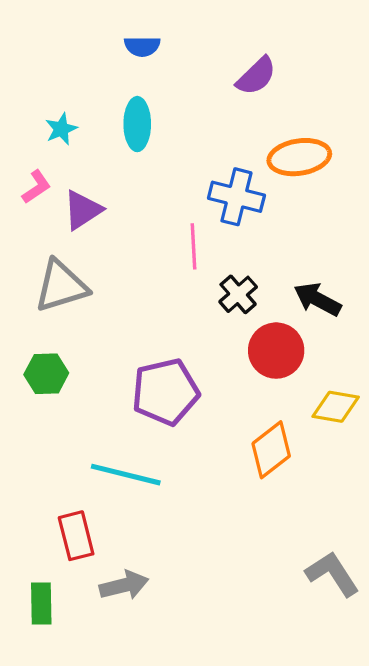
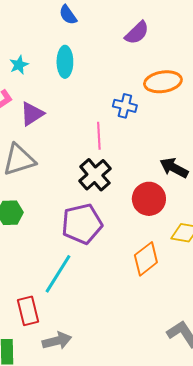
blue semicircle: (142, 46) -> (68, 15), turned 55
blue cross: (236, 197) -> (125, 106), size x0.7
black cross: (238, 294) -> (95, 175), moved, size x1.4
cyan line: (126, 475) -> (58, 274), turned -72

